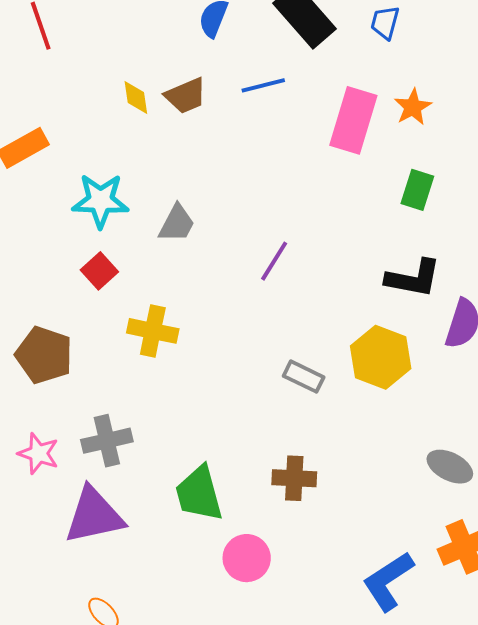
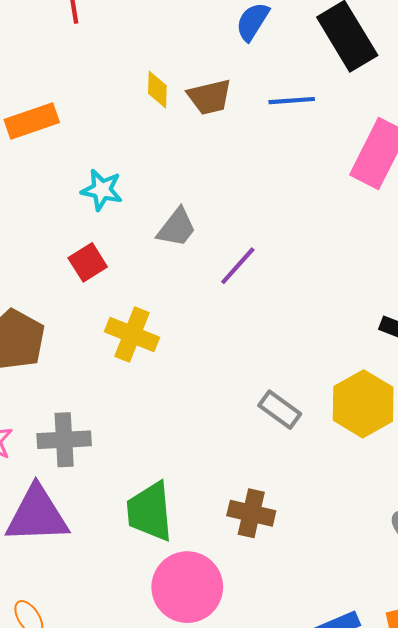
cyan star: (100, 201) -> (102, 190), size x0.7
purple line: (274, 261) -> (238, 266), moved
pink circle: (247, 558) -> (187, 587), size x1.4

